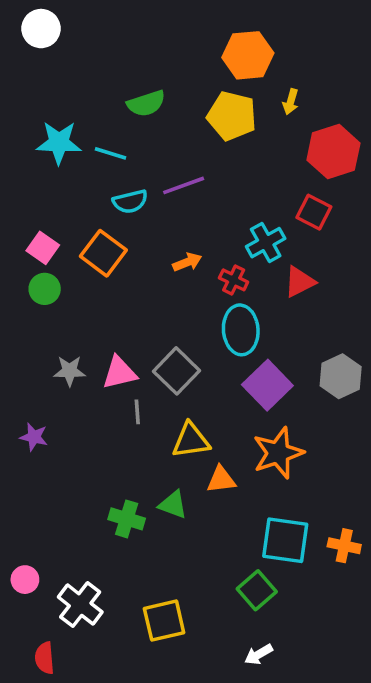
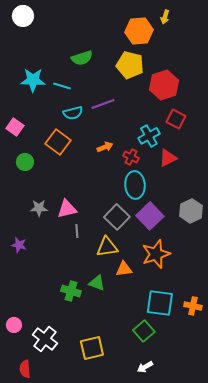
yellow arrow: (291, 102) -> (165, 17), moved
red hexagon: (333, 152) -> (164, 85), moved
pink square: (43, 248) -> (15, 127), moved
gray square: (177, 371) -> (117, 217), moved

